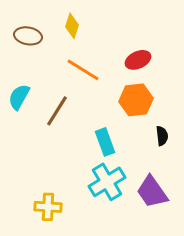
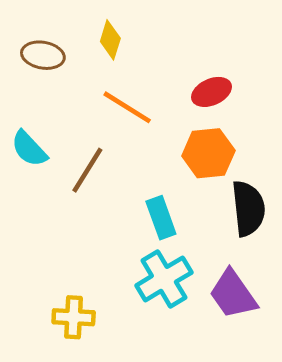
cyan semicircle: (19, 97) -> (29, 149), turned -72
black semicircle: (162, 136) -> (248, 208), size x1.8

